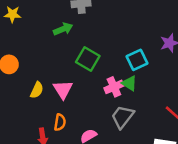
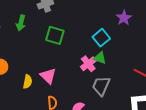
green arrow: (63, 29) -> (21, 23), moved, turned 140
green square: (88, 59) -> (55, 35), moved

